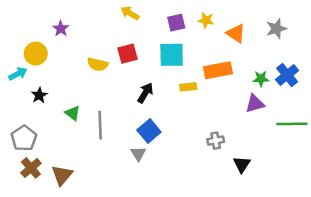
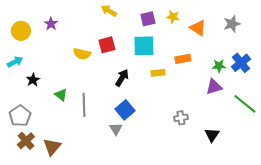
yellow circle: (36, 54) -> (21, 31), moved
orange rectangle: (218, 70) -> (183, 59), size x0.7
green line: (292, 124) -> (245, 104), turned 40
black triangle: (242, 164) -> (212, 135), moved

